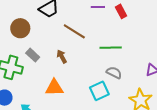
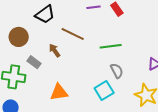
brown arrow: (62, 57) -> (55, 50), moved
gray semicircle: (114, 73) -> (117, 71), turned 42

